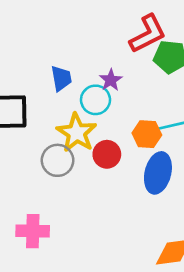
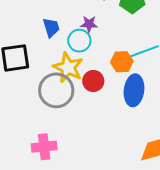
purple star: (111, 80) -> (89, 24), turned -30
gray circle: (58, 160) -> (56, 90), size x1.4

